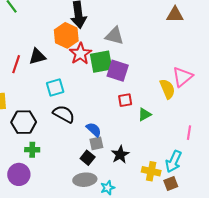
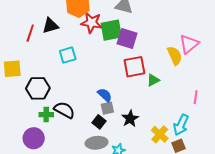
red star: (80, 54) -> (91, 23), turned -30
red square: (125, 100) -> (134, 67), size x1.6
black semicircle: (64, 114) -> (64, 110), moved
yellow cross: (151, 171) -> (160, 134), turned 30

